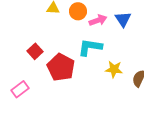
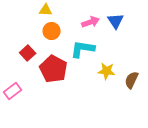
orange circle: (78, 11) -> (52, 31), moved

